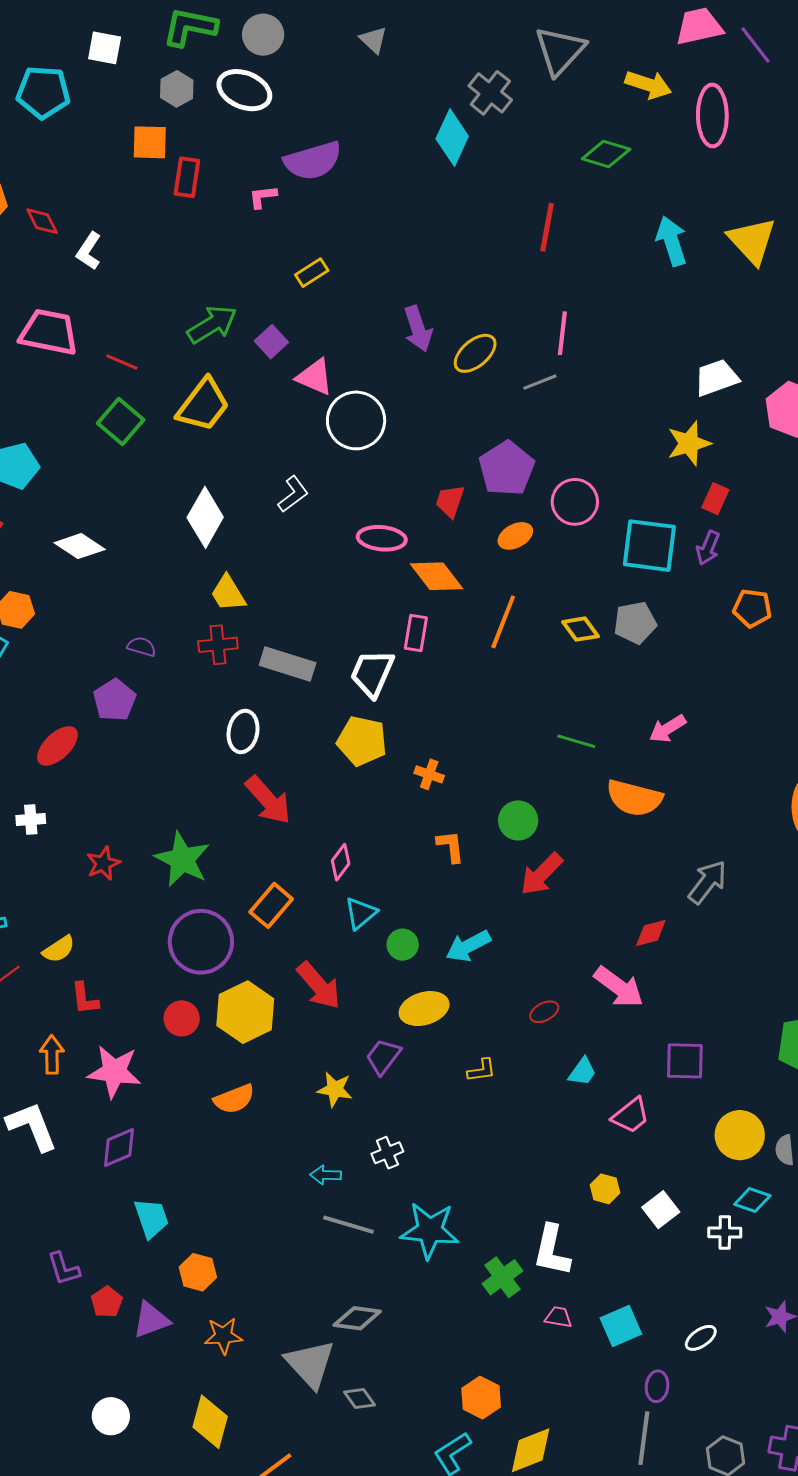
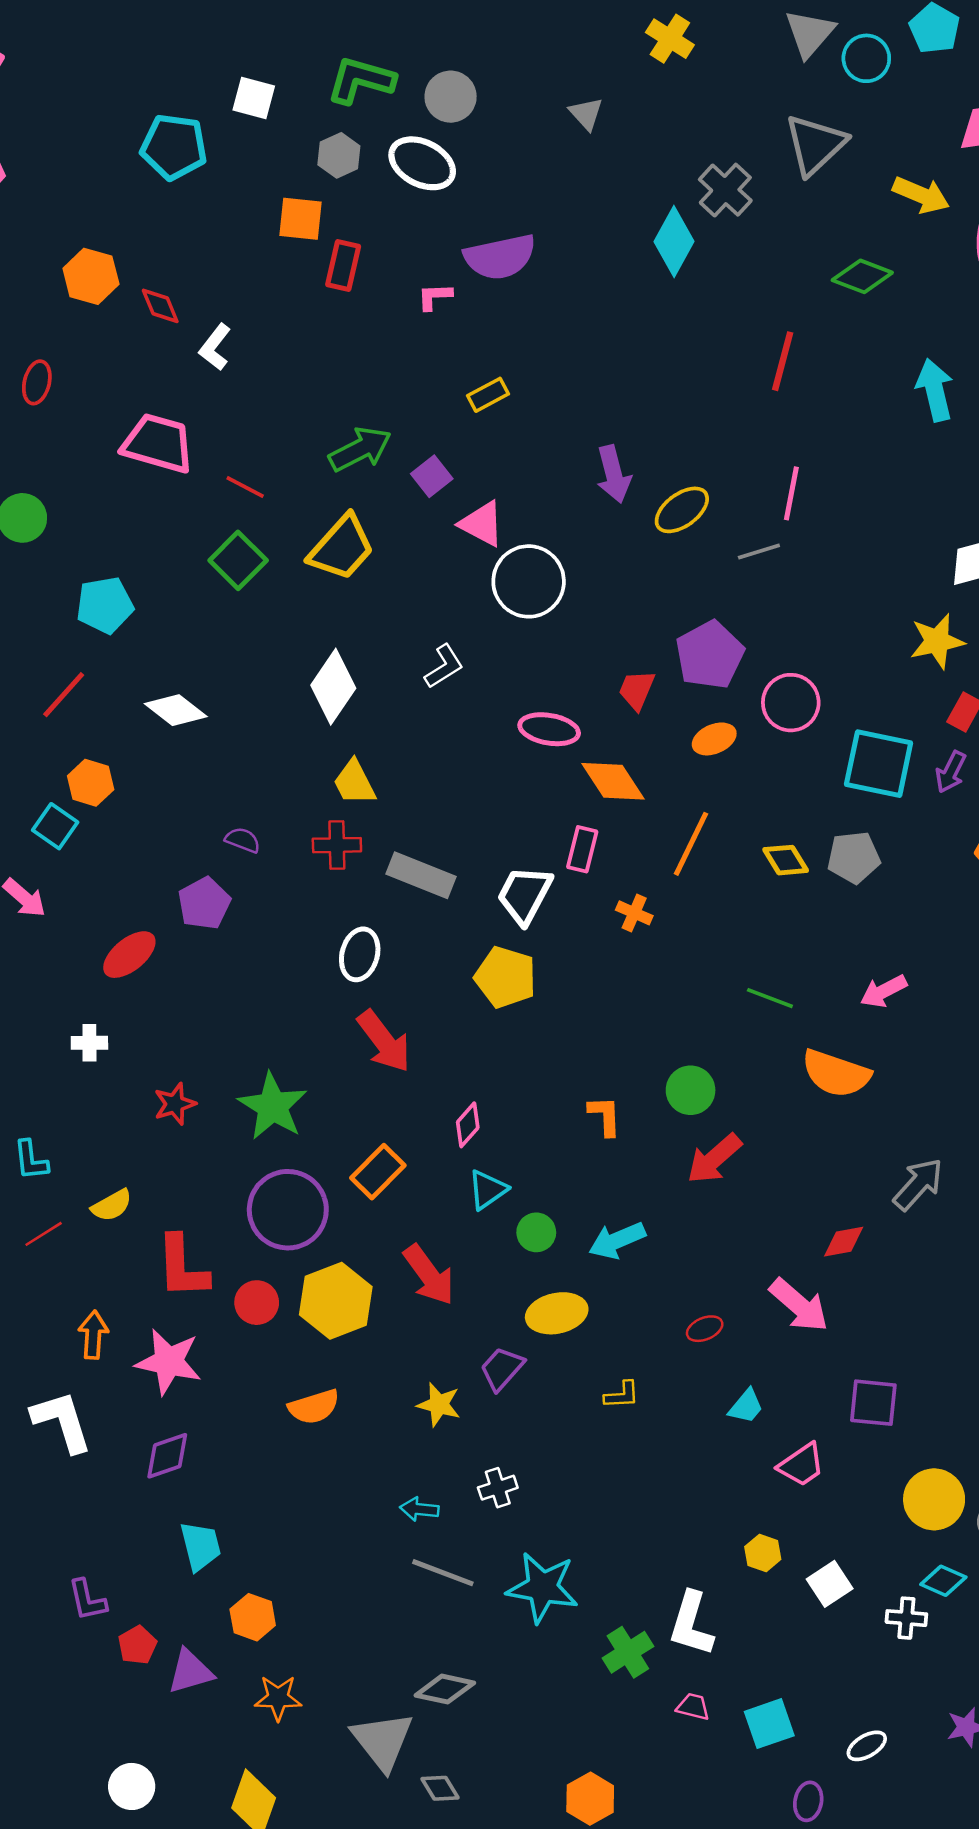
orange cross: (429, 774) -> (634, 913), moved
red L-shape: (85, 998) -> (182, 1267), moved, size x1.6

